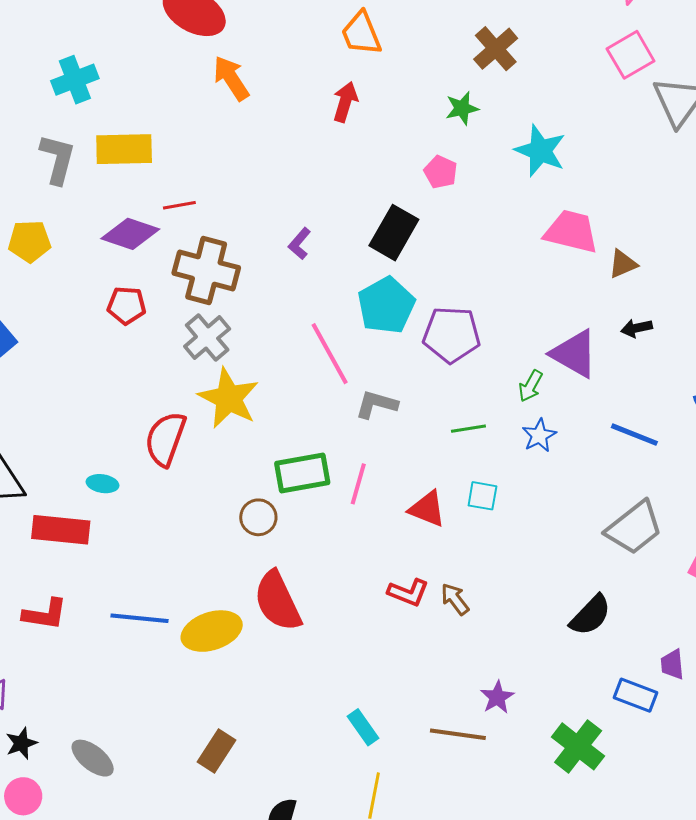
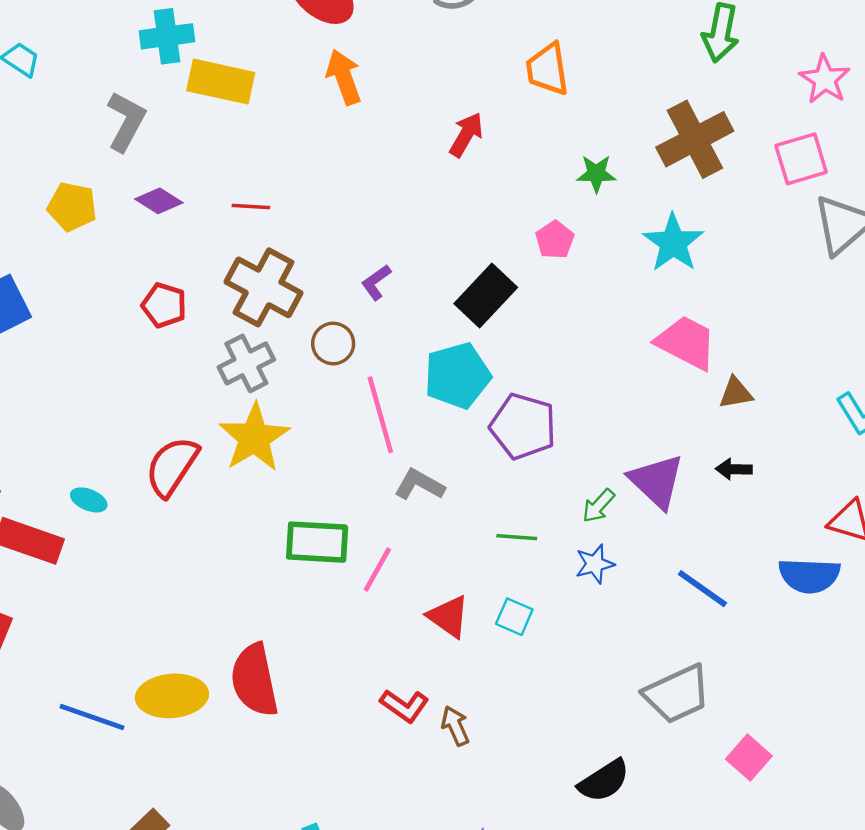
orange trapezoid: (361, 33) -> (547, 69), moved
brown cross: (496, 49) -> (695, 139), moved, size x1.4
yellow rectangle: (124, 149) -> (221, 82), moved
purple diamond: (130, 234) -> (159, 201), moved, size x0.7
brown circle: (258, 517) -> (333, 343), moved
blue line: (139, 618) -> (92, 717), moved

